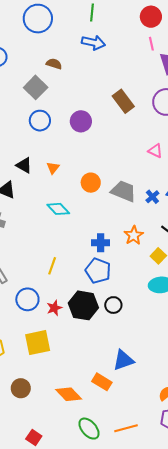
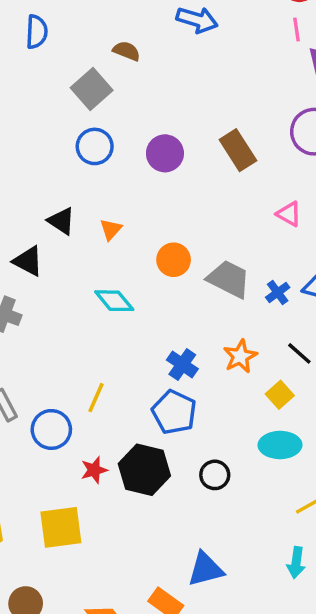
brown rectangle: (123, 101) -> (238, 150), moved
blue cross: (101, 243) -> (182, 364), turned 30
blue circle: (27, 299) -> (51, 429), moved
black circle: (113, 305) -> (215, 475), moved

